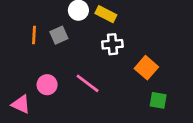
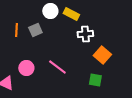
white cross: (112, 44) -> (85, 34), moved
green square: (158, 100) -> (95, 80), moved

